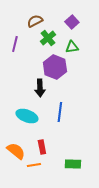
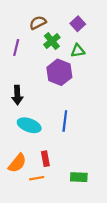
black arrow: (40, 88) -> (17, 95), moved
orange semicircle: (16, 151) -> (17, 163), turned 90

